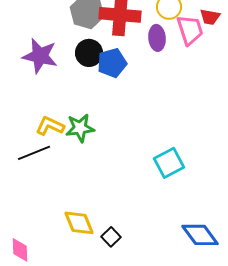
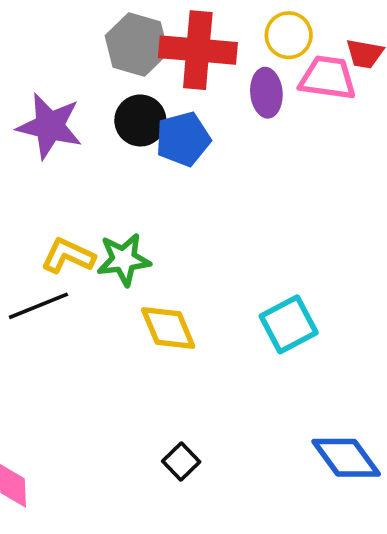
pink trapezoid: (190, 30) -> (328, 78), turned -64
yellow diamond: (79, 223) -> (168, 328), moved

